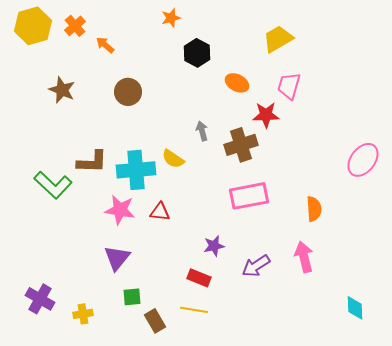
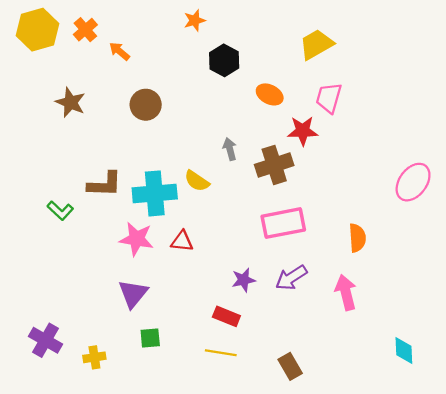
green L-shape: (53, 185) -> (60, 211), size x0.6
purple arrow: (256, 266) -> (291, 278), moved
brown rectangle: (155, 321) -> (290, 366), moved

